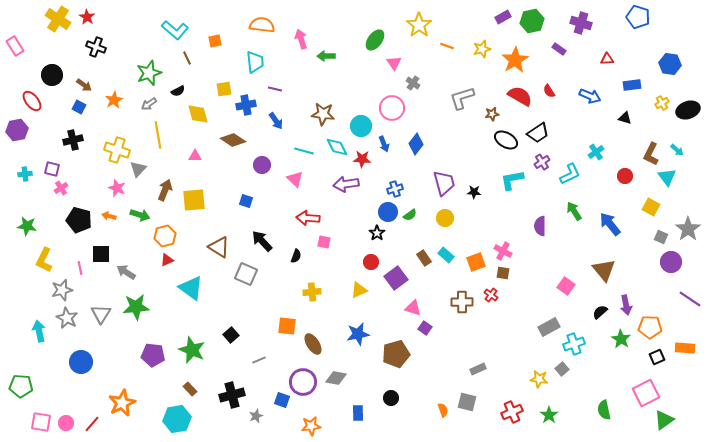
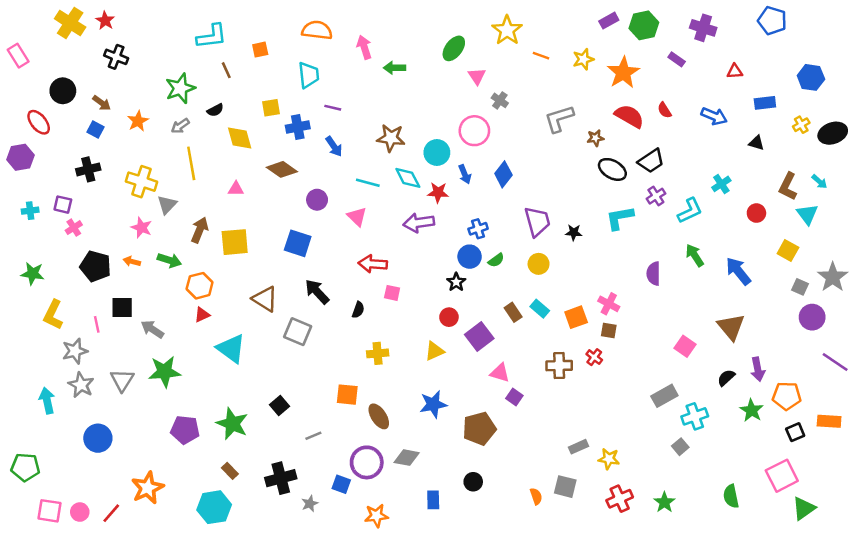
cyan L-shape: (175, 30) -> (212, 36), turned -48
blue square: (246, 201) -> (298, 243), size x1.6
yellow star: (539, 379) -> (609, 459), moved

